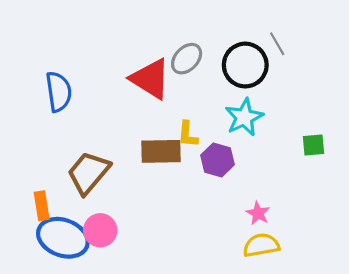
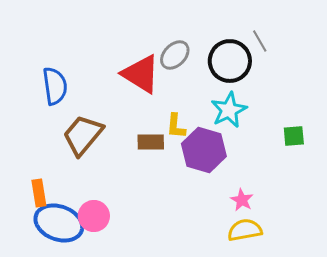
brown rectangle: (161, 151) -> (151, 142), size x0.7
purple hexagon: (217, 160) -> (204, 150), size x1.4
brown trapezoid: (88, 173) -> (83, 135), moved

